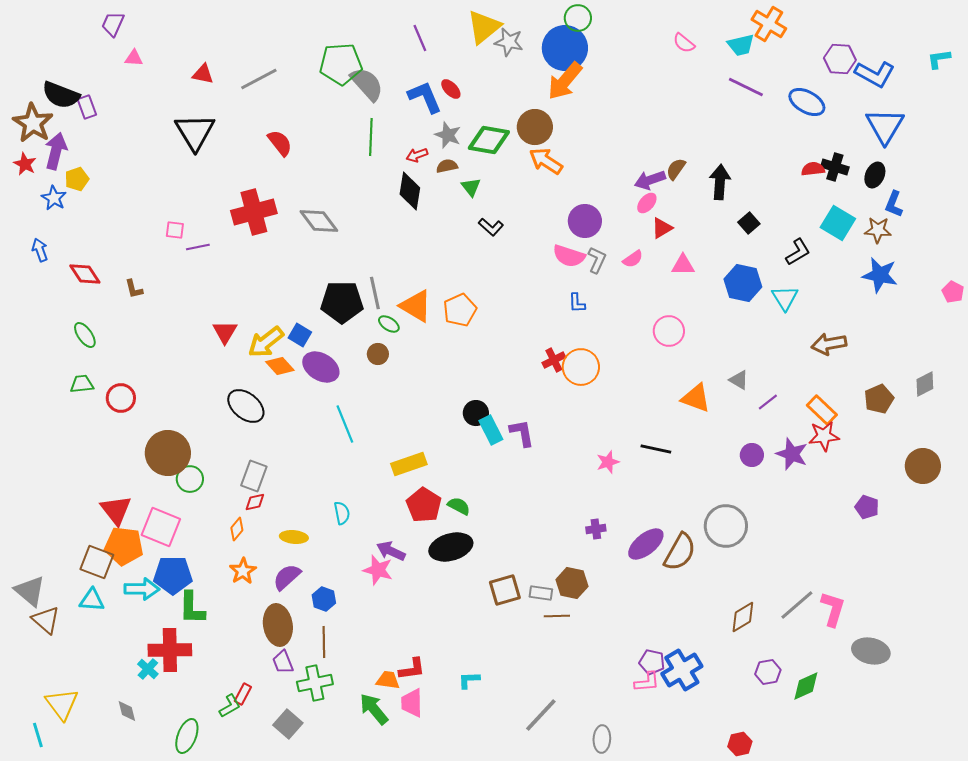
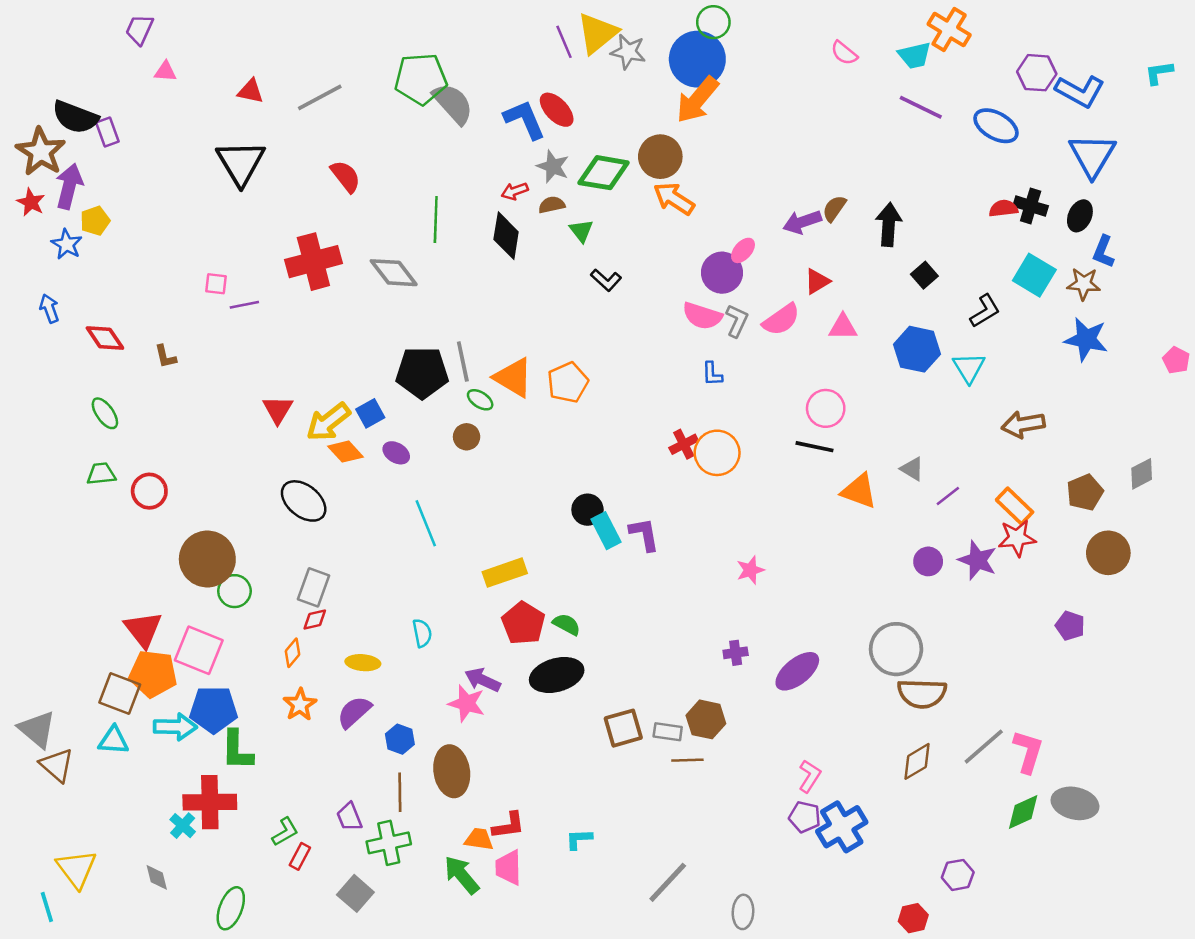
purple line: (420, 38) -> (564, 42), moved
red ellipse: (451, 89) -> (557, 110), size x1.4
green line: (371, 137) -> (436, 220), moved
pink ellipse: (647, 203) -> (743, 250), moved
pink semicircle: (633, 259) -> (781, 320), size x1.5
blue square: (300, 335) -> (370, 413), turned 30
purple ellipse: (321, 367) -> (396, 453), size x0.6
black line: (656, 449) -> (815, 447), moved
brown circle: (923, 466) -> (1108, 553), moved
brown semicircle: (680, 552) -> (922, 694), moved, turned 63
brown ellipse: (278, 625) -> (452, 771), moved
purple hexagon: (768, 672) -> (958, 875), moved
pink L-shape: (647, 682) -> (810, 776), moved, turned -52
green diamond: (806, 686) -> (1023, 812), moved
green L-shape: (230, 706) -> (285, 832), moved

